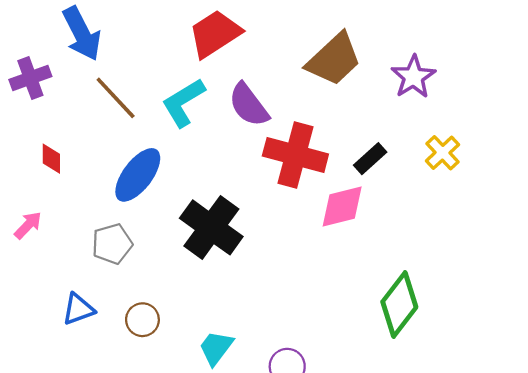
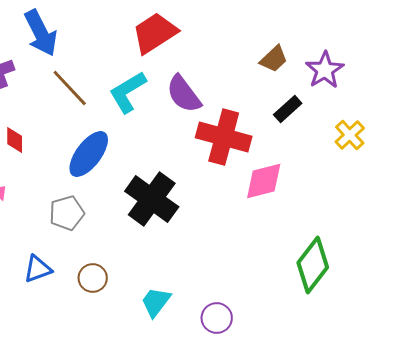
brown trapezoid: (334, 59) -> (274, 59), moved, size x0.6
black rectangle: (370, 159) -> (288, 109), moved

